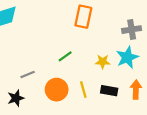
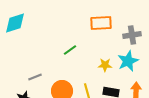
orange rectangle: (83, 17) -> (101, 23), moved, turned 75
green line: (65, 56) -> (70, 50), moved

